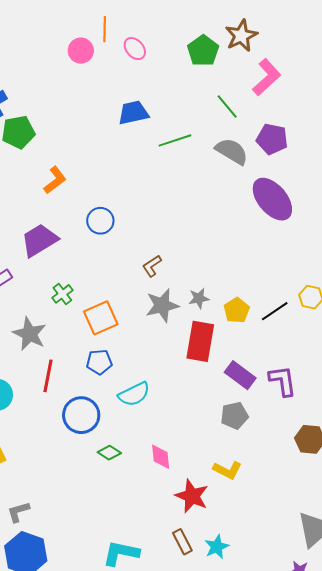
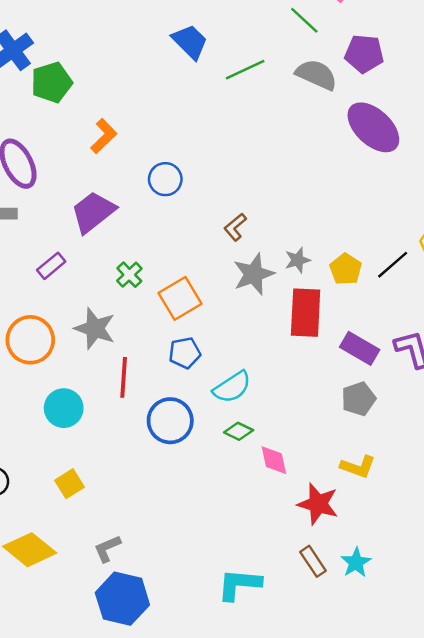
blue trapezoid: (133, 113) -> (190, 42), turned 64
green diamond: (109, 453) -> (239, 431), moved

